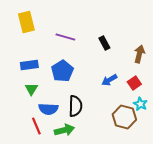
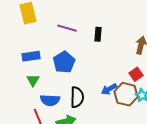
black rectangle: (104, 43) -> (98, 34), moved, turned 32
blue arrow: (109, 80) -> (109, 89), moved
brown hexagon: (124, 117) -> (126, 94), moved

